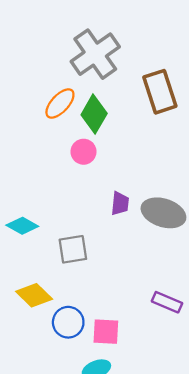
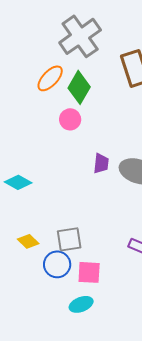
gray square: (73, 249) -> (69, 239), moved
yellow diamond: (34, 295) -> (28, 241), size x0.7

